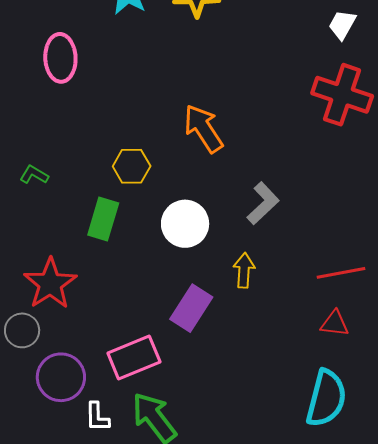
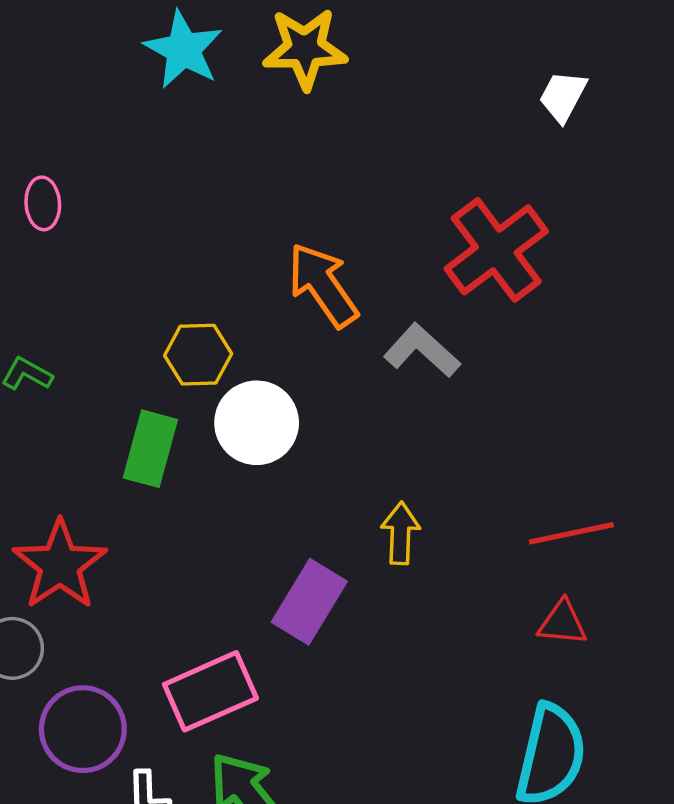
pink ellipse: (60, 58) -> (43, 203), moved, size x0.6
red cross: (342, 95) -> (496, 250), moved, turned 36
gray L-shape: (263, 203) -> (422, 350), moved, turned -93
white circle: (185, 224) -> (257, 423), moved

